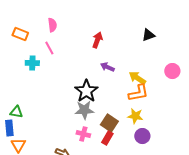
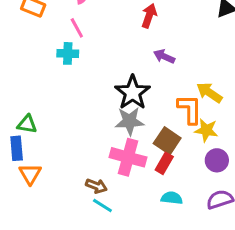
cyan cross: (32, 63) -> (68, 53), moved
yellow arrow: (137, 78) -> (209, 93), moved
orange L-shape: (138, 93) -> (190, 109), moved, turned -80
pink cross: (83, 134) -> (128, 157), size x1.6

